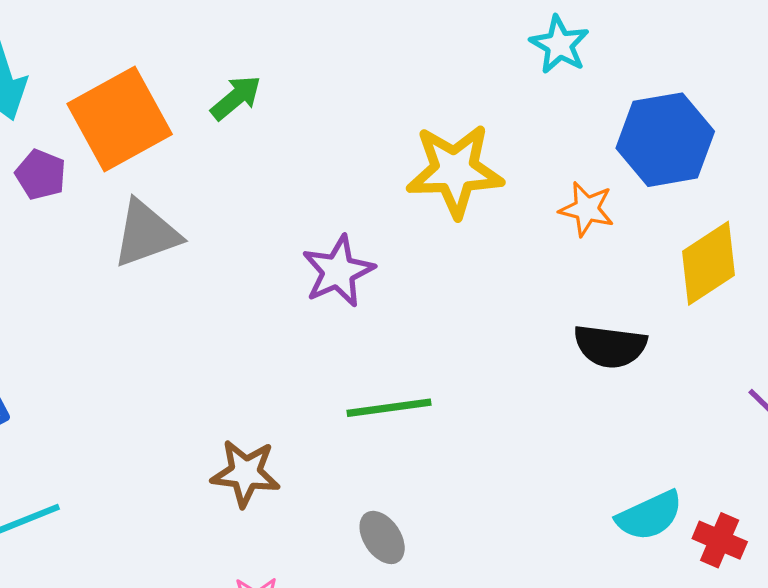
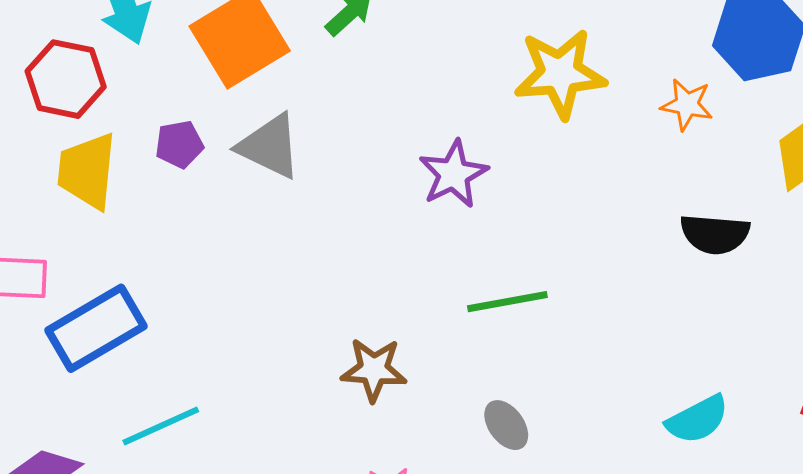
purple pentagon: (41, 175) -> (179, 144), moved, turned -30
gray triangle: (146, 234) -> (270, 146), turned 48
cyan semicircle: (650, 516) -> (697, 419), moved

